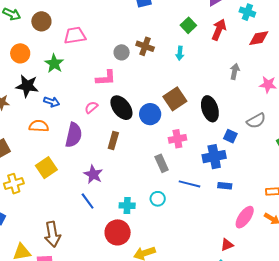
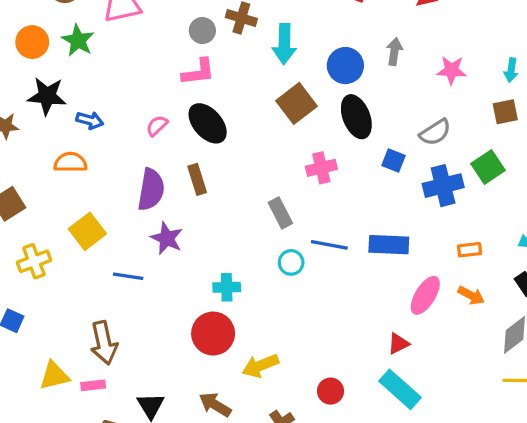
cyan arrow: (180, 53) -> (284, 44), moved, size x1.6
green star: (54, 63) -> (78, 40), moved
pink L-shape: (106, 78) -> (198, 72), moved
blue circle: (150, 114) -> (345, 66), moved
purple semicircle: (74, 135) -> (151, 190), moved
pink cross: (177, 139) -> (321, 168), moved
brown rectangle: (113, 140) -> (197, 179), turned -30
blue cross: (214, 157) -> (443, 186), moved
blue rectangle: (225, 186) -> (389, 245), size x1.6
cyan circle: (158, 199) -> (291, 262), moved
blue line: (88, 201) -> (128, 276), moved, turned -42

